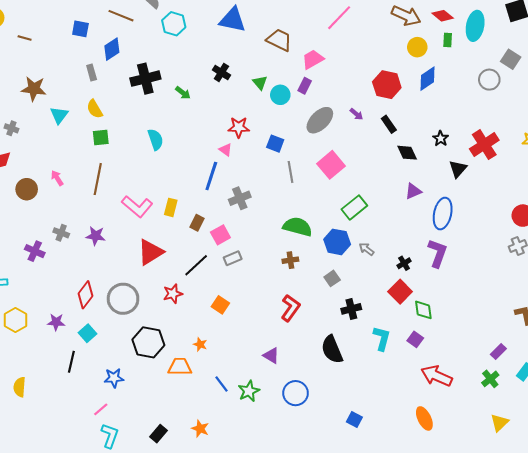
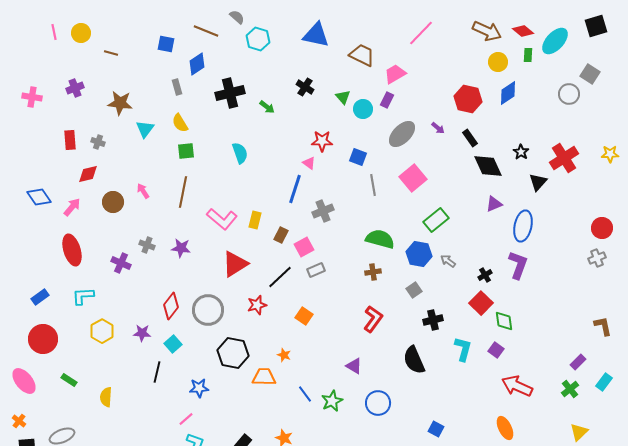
cyan ellipse: (475, 26) -> (555, 41), turned 32
black diamond: (407, 153) -> (488, 166), size x1.4

